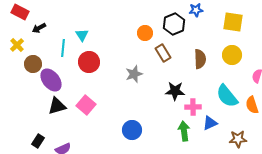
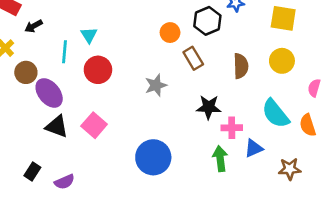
black triangle: (57, 106) -> (57, 126), turned 36
blue circle: (132, 130) -> (153, 157), size x1.4

